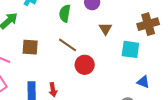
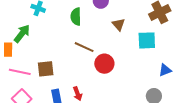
brown square: (30, 47) -> (46, 69), moved
blue triangle: (143, 82) -> (165, 70), turned -32

